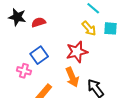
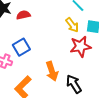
red star: (77, 52) -> (80, 46), moved

